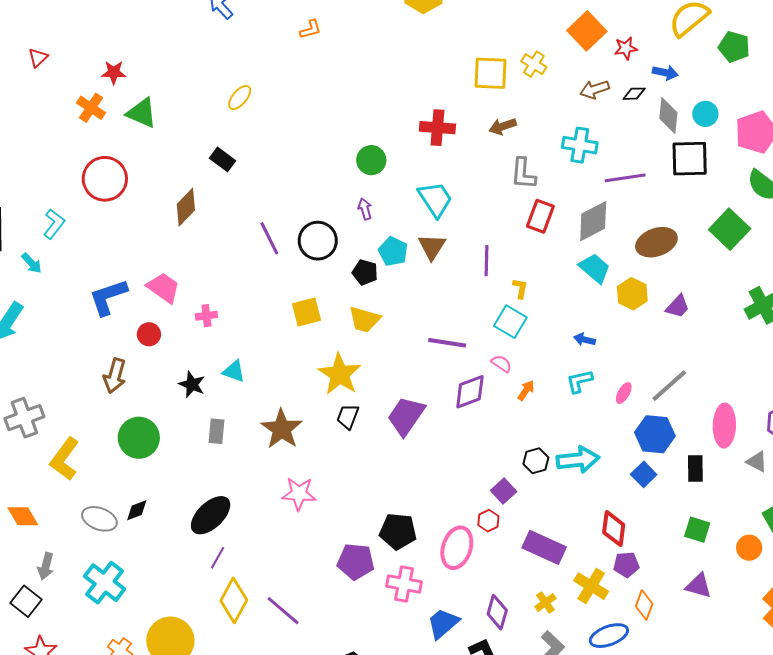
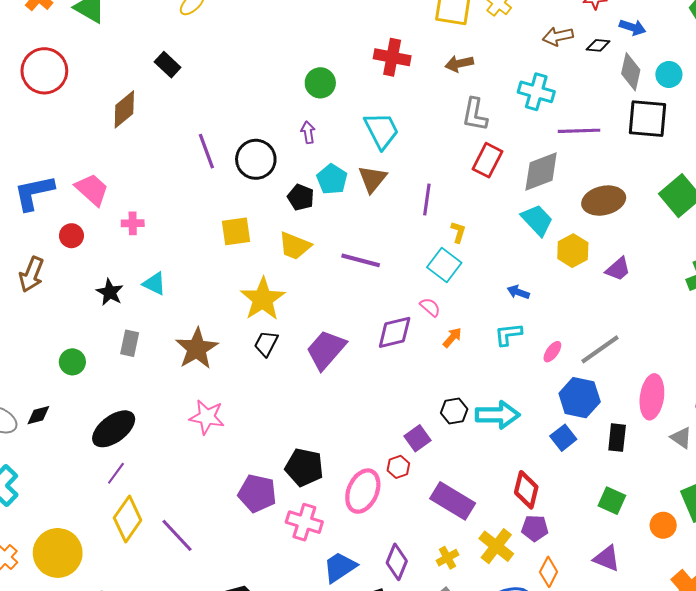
purple line: (447, 343) -> (361, 260), moved
green circle: (139, 438) -> (72, 362), moved, size x0.6

